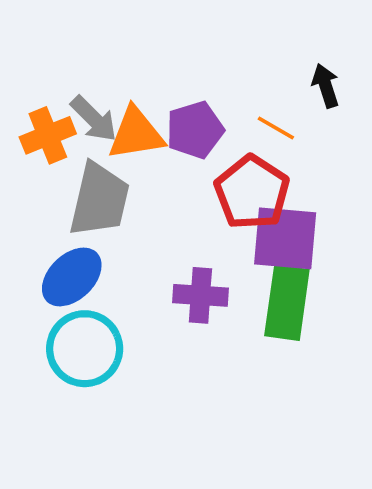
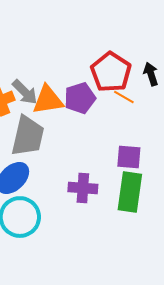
red pentagon: (252, 192) -> (111, 72), moved
purple square: (285, 238) -> (129, 157), size x0.7

